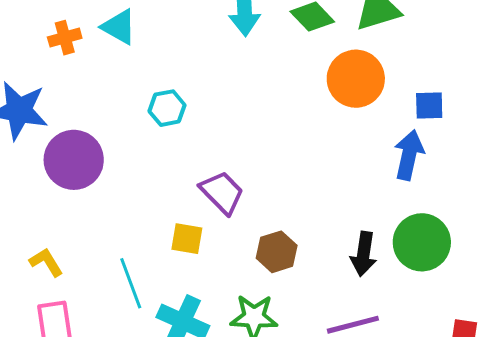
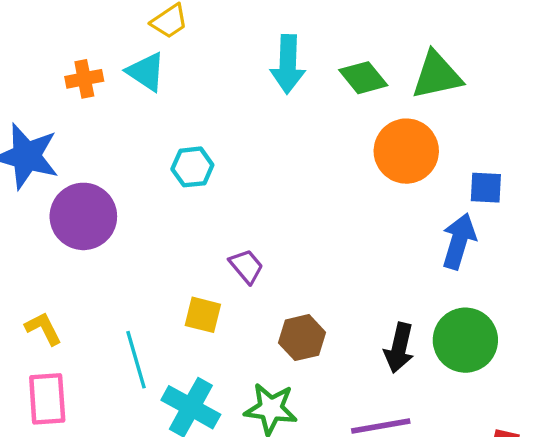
purple trapezoid: (222, 192) -> (246, 266), size x0.7

